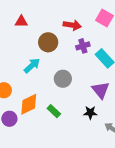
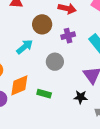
purple cross: (83, 46) -> (68, 36), moved
green rectangle: (54, 111) -> (44, 94), turned -32

